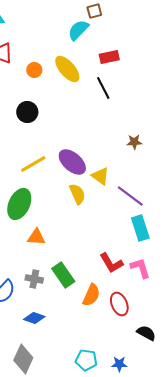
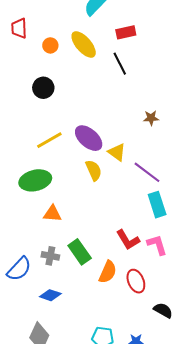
green ellipse: (19, 204) -> (35, 180), turned 52

